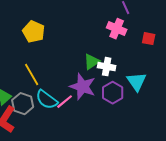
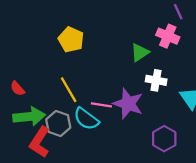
green triangle: (92, 62) -> (140, 52), moved
purple hexagon: (113, 93) -> (164, 139), moved
pink line: (65, 102) -> (101, 105), moved, turned 48

